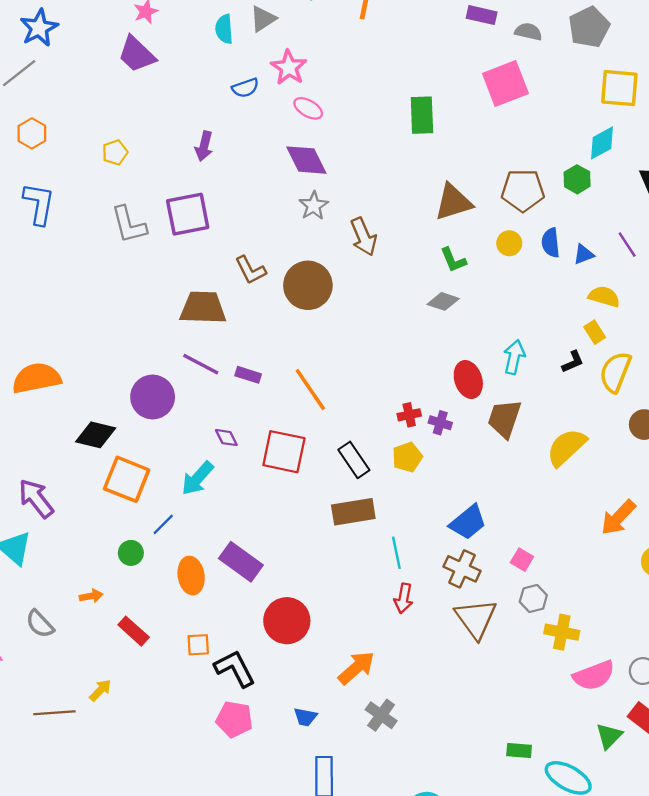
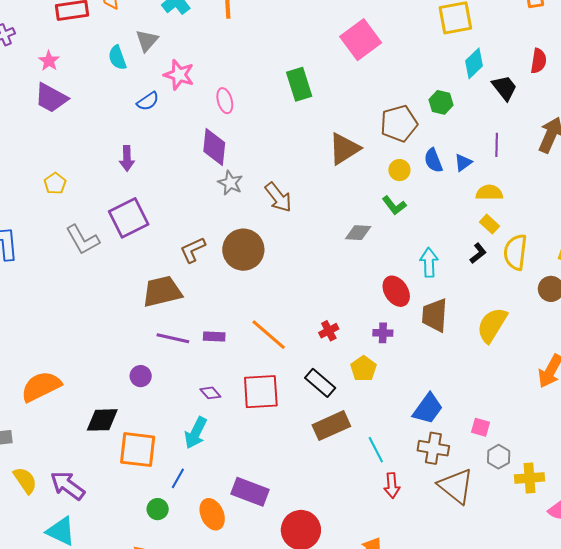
pink ellipse: (308, 108) -> (225, 101), moved, turned 60
cyan diamond: (602, 143) -> (474, 63), moved
purple diamond: (306, 160) -> (214, 147), turned 48
purple line: (627, 245) -> (497, 145), turned 50
green L-shape: (453, 260) -> (394, 205), moved
brown L-shape: (250, 270) -> (193, 250), turned 108
purple circle: (153, 397) -> (141, 376), size x0.6
red cross: (409, 415) -> (329, 331), moved

